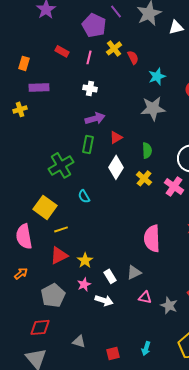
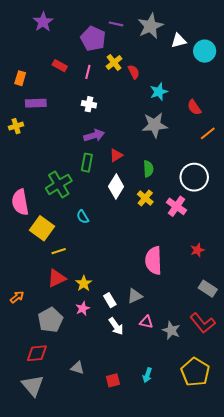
purple line: (116, 11) -> (116, 24), turned -40
pink semicircle: (24, 236) -> (20, 202), moved
white arrow: (104, 300) -> (116, 326), moved, turned 36

